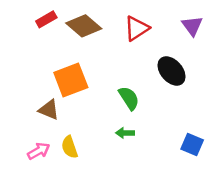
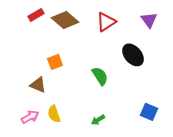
orange square: (71, 80) -> (55, 62), size x0.6
green arrow: (125, 133) -> (98, 120), moved, turned -32

